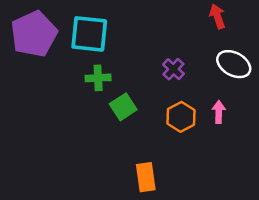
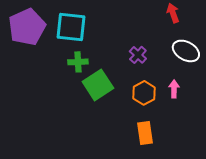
green square: (123, 107) -> (98, 85), size x1.4
orange rectangle: (146, 177) -> (145, 133), moved

